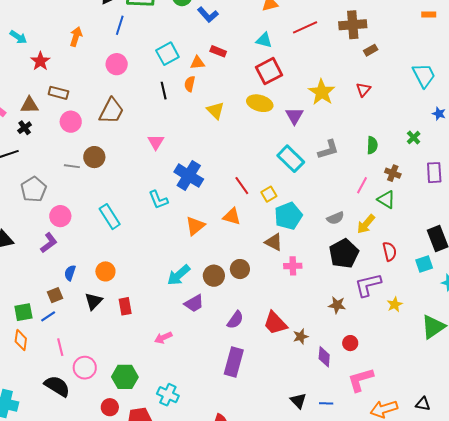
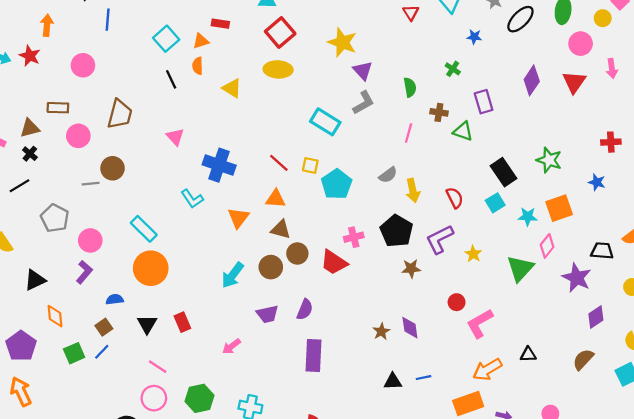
orange arrow: (76, 37) -> (47, 25), moved
red star: (40, 61) -> (30, 56), moved
pink circle: (117, 64) -> (83, 65), moved
red triangle: (363, 90) -> (411, 13), moved
purple triangle: (294, 116) -> (363, 70), moved
yellow square: (269, 194) -> (310, 165), turned -35
green triangle: (386, 200) -> (463, 131), moved
yellow arrow: (366, 224) -> (413, 190), moved, turned -40
brown triangle: (274, 242) -> (281, 229), moved
black pentagon: (344, 253) -> (397, 231), moved
orange circle: (105, 271) -> (151, 268), moved, size x1.6
blue semicircle: (70, 273) -> (115, 299), turned 77
purple trapezoid: (194, 303) -> (267, 314), moved, turned 30
red trapezoid: (275, 323) -> (334, 262), moved
brown star: (301, 337) -> (381, 331), moved
orange diamond: (21, 340) -> (55, 316), moved
red circle: (350, 343) -> (457, 302), moved
pink line: (60, 347) -> (158, 367), moved, turned -30
pink L-shape: (361, 380) -> (480, 323), moved
black triangle: (298, 401) -> (393, 382), turned -36

